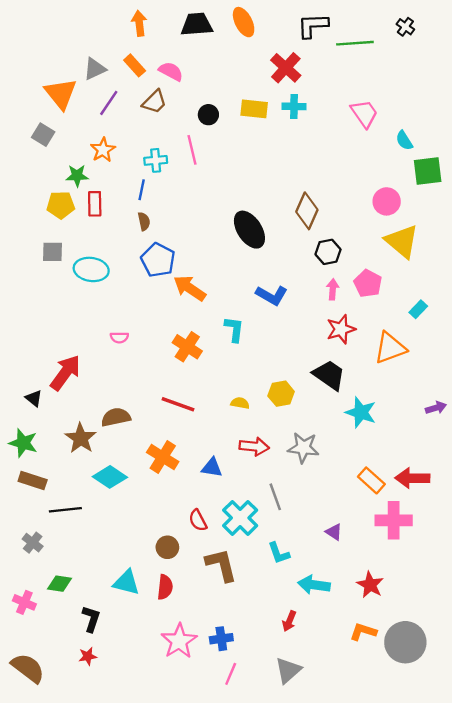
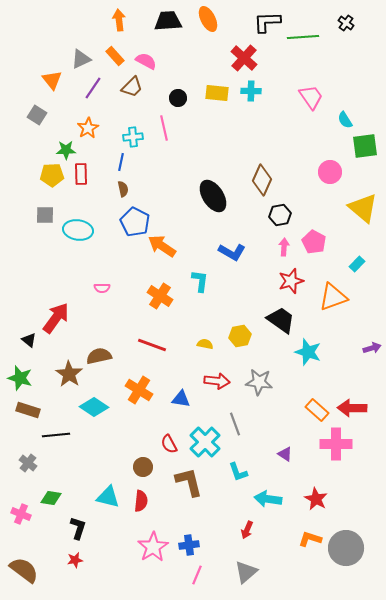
orange triangle: (61, 94) -> (52, 80), size x0.7
yellow triangle: (402, 241) -> (363, 208), moved

